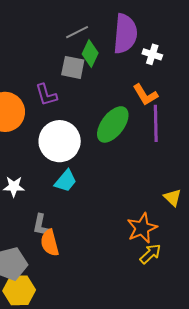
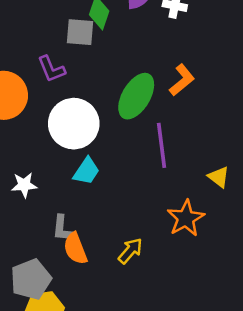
orange L-shape: (145, 95) -> (182, 80), moved, turned -92
purple line: (156, 123) -> (162, 145), moved
yellow arrow: (150, 254) -> (130, 251), moved

